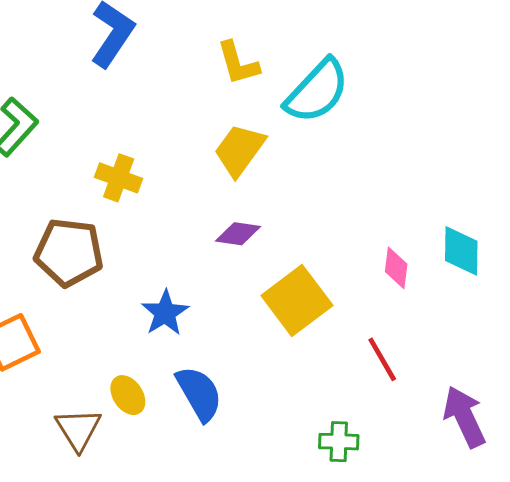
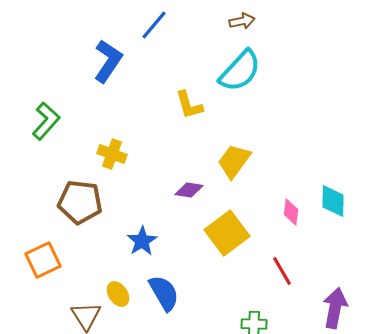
yellow L-shape: (238, 63) -> (189, 105), moved
cyan semicircle: (317, 91) -> (240, 71), moved
yellow trapezoid: (240, 150) -> (234, 161), moved
purple arrow: (464, 417) -> (335, 308), turned 36

